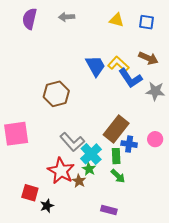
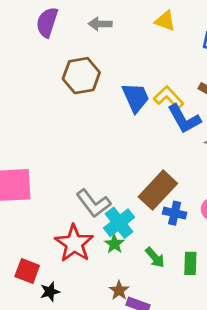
yellow triangle: (117, 20) -> (165, 21), moved
brown hexagon: (56, 94) -> (81, 76), moved
green rectangle: (116, 156) -> (190, 263), moved
brown star: (79, 181) -> (119, 290), moved

